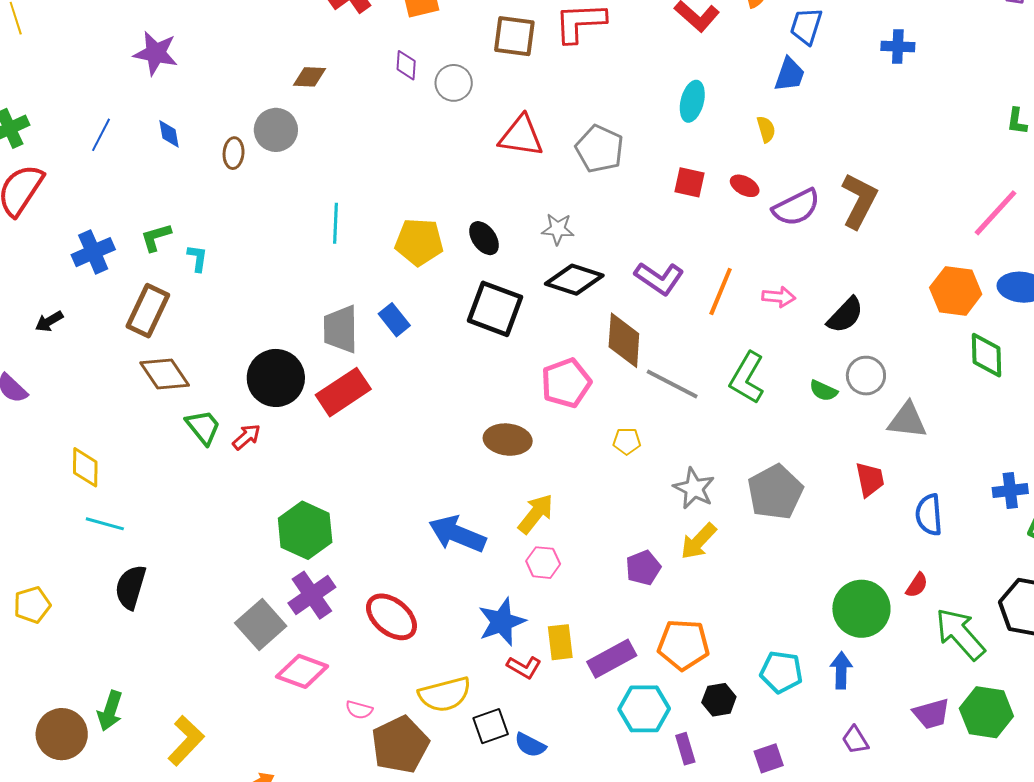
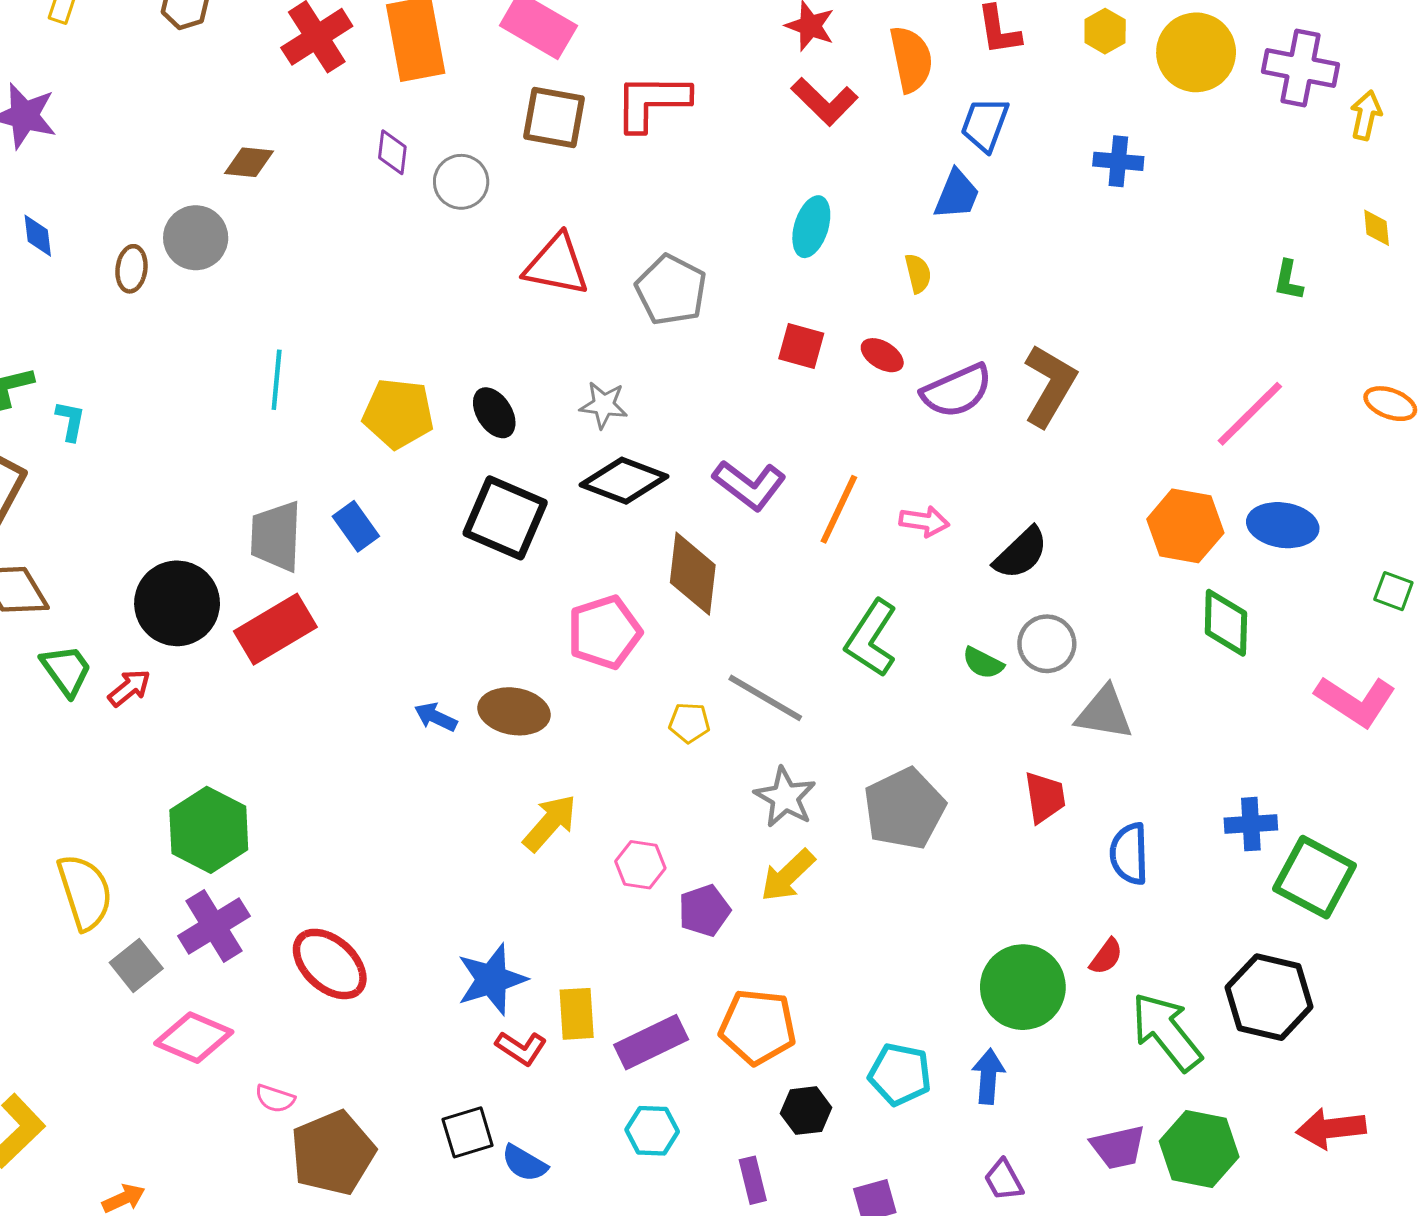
gray line: (672, 384) -> (765, 698), moved
blue arrow: (457, 534) -> (436, 717), moved, size x0.5
pink hexagon: (543, 563) -> (640, 865), moved
gray square: (261, 625) -> (136, 966), size x0.7
yellow semicircle: (445, 694) -> (85, 892), moved, turned -96
cyan hexagon: (644, 709) -> (652, 1131), moved, size x0.7

